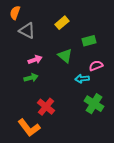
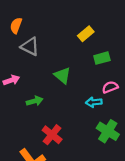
yellow rectangle: (62, 23) -> (86, 34), moved
green triangle: (65, 56) -> (62, 75), moved
pink arrow: (35, 60) -> (11, 80), moved

